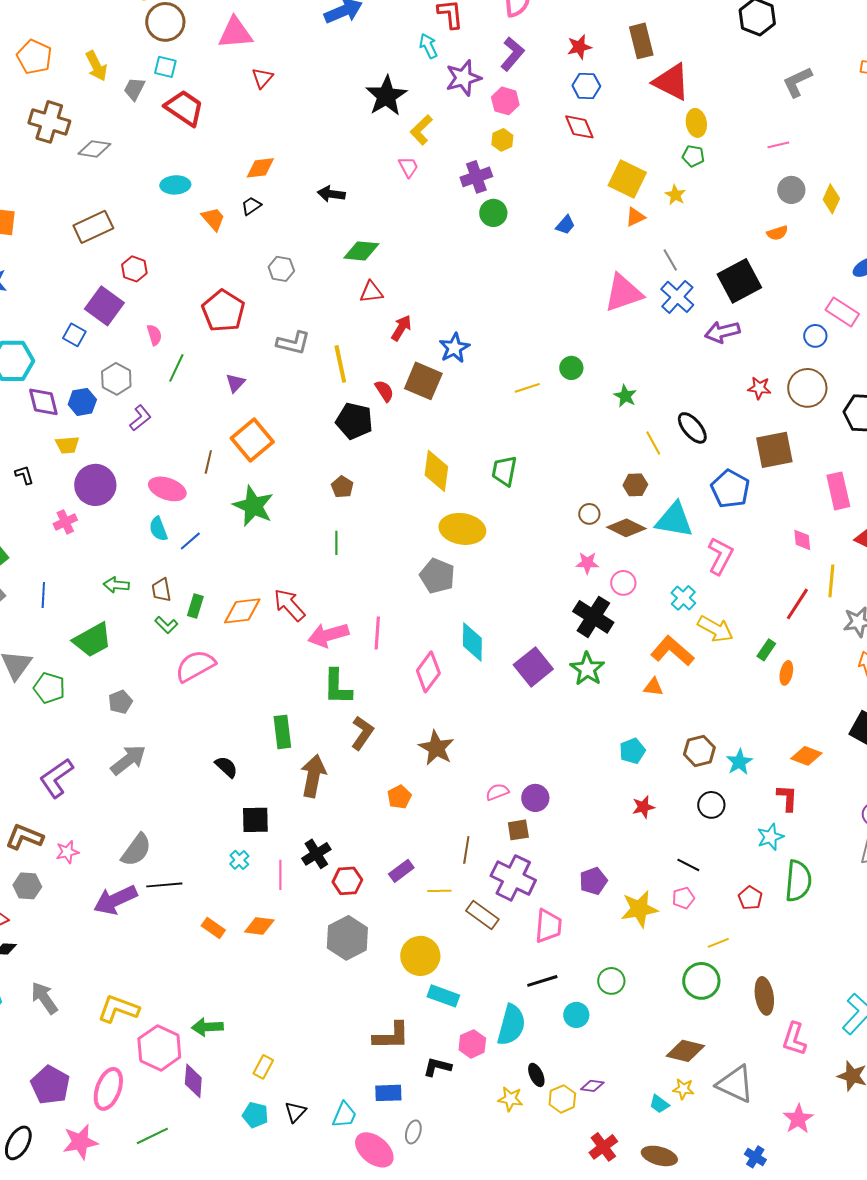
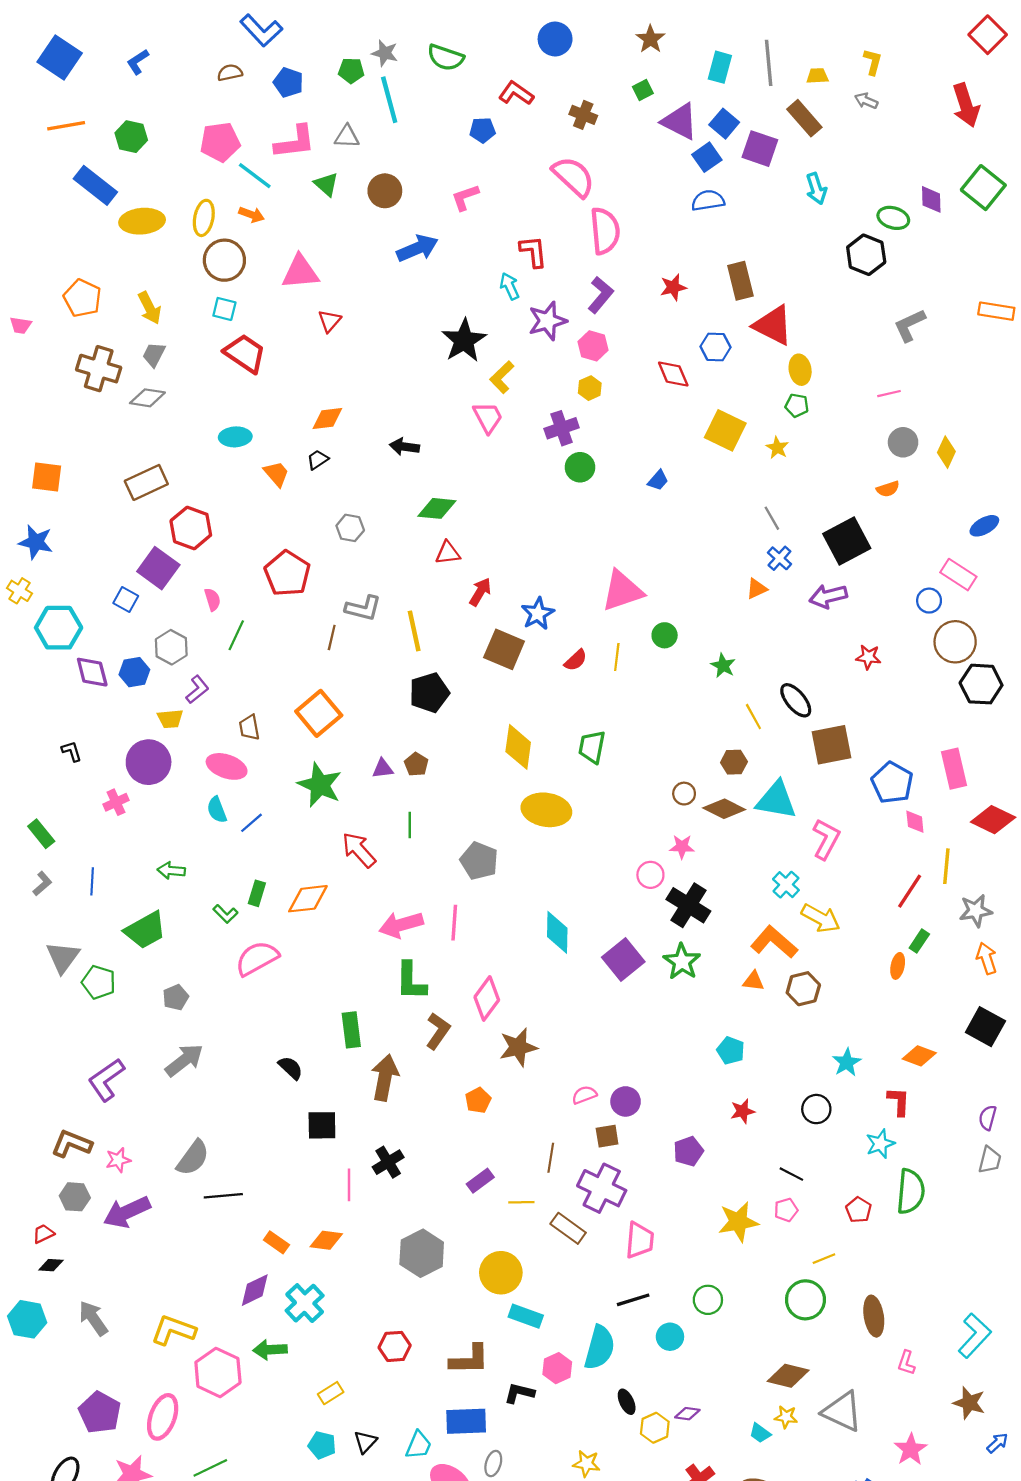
blue hexagon: (586, 86) -> (716, 347), moved
gray trapezoid: (134, 89) -> (154, 354), moved
pink trapezoid: (408, 167) -> (488, 417), size x1.4
orange triangle: (635, 217) -> (757, 589), moved
red hexagon: (134, 269) -> (191, 528), size x1.5
pink triangle: (623, 293) -> (622, 591), moved
blue cross: (677, 297) -> (779, 558), size x0.7
purple triangle: (235, 383) -> (383, 769), moved, turned 40
yellow line: (527, 388) -> (617, 657), turned -65
brown circle: (807, 388) -> (955, 642), moved
red semicircle: (384, 391) -> (576, 660), moved, turned 80
black pentagon: (354, 421) -> (429, 693), turned -30
yellow trapezoid: (67, 445) -> (170, 719), moved
brown square: (774, 450) -> (832, 745), moved
brown line: (208, 462) -> (332, 637), moved
blue pentagon: (730, 489) -> (892, 783), moved
gray pentagon: (437, 576) -> (479, 861), moved
pink circle: (623, 583) -> (650, 875), moved
brown trapezoid: (161, 590) -> (249, 727), moved
red arrow: (289, 605) -> (359, 850), moved
green rectangle: (766, 650) -> (919, 941), moved
pink diamond: (428, 672) -> (487, 998), moved
brown star: (436, 748) -> (518, 1047), turned 30
cyan pentagon: (632, 751) -> (731, 1050), turned -30
brown hexagon: (699, 751) -> (803, 989), moved
cyan cross: (239, 860) -> (305, 1303), moved, size x1.8
red hexagon: (347, 881) -> (395, 1346), moved
purple pentagon: (593, 881) -> (688, 1151), moved
purple arrow: (115, 900) -> (127, 1212), moved
pink L-shape: (794, 1039) -> (906, 1363), size x0.7
yellow rectangle: (263, 1067) -> (331, 1393), turned 30
purple diamond: (193, 1081) -> (255, 1290), moved, turned 60
blue rectangle: (388, 1093) -> (466, 1421), size x1.4
yellow star: (510, 1099) -> (586, 1464), moved

